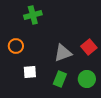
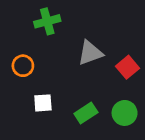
gray triangle: (63, 53) -> (90, 53), moved
green rectangle: (60, 79) -> (86, 113), turned 35

